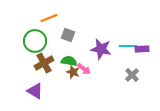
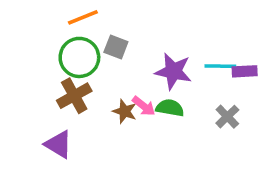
green circle: (35, 41) -> (79, 57), moved
green semicircle: (69, 61) -> (170, 108), moved

